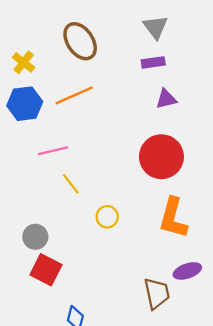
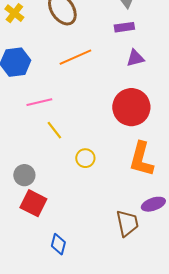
yellow cross: (24, 62) -> (14, 13), moved
orange line: (74, 95) -> (75, 57), moved

